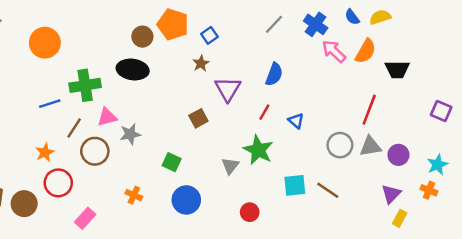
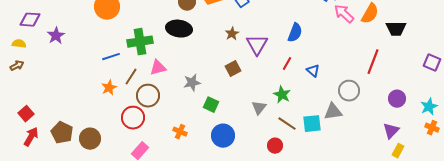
brown star: (201, 63) -> (232, 34), moved
gray star: (130, 134) -> (192, 83), moved
gray triangle: (370, 146) -> (333, 112), moved
green star: (258, 150) -> (282, 95), size x0.7
orange star: (45, 152) -> (109, 88), moved
red circle: (58, 183) -> (133, 118), moved
brown line: (328, 190) -> (287, 124), moved
orange cross: (429, 190) -> (432, 128), moved

